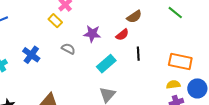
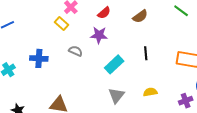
red semicircle: (122, 35) -> (104, 13), moved
blue cross: (31, 55) -> (39, 58), turned -30
yellow semicircle: (173, 85) -> (150, 92), moved

